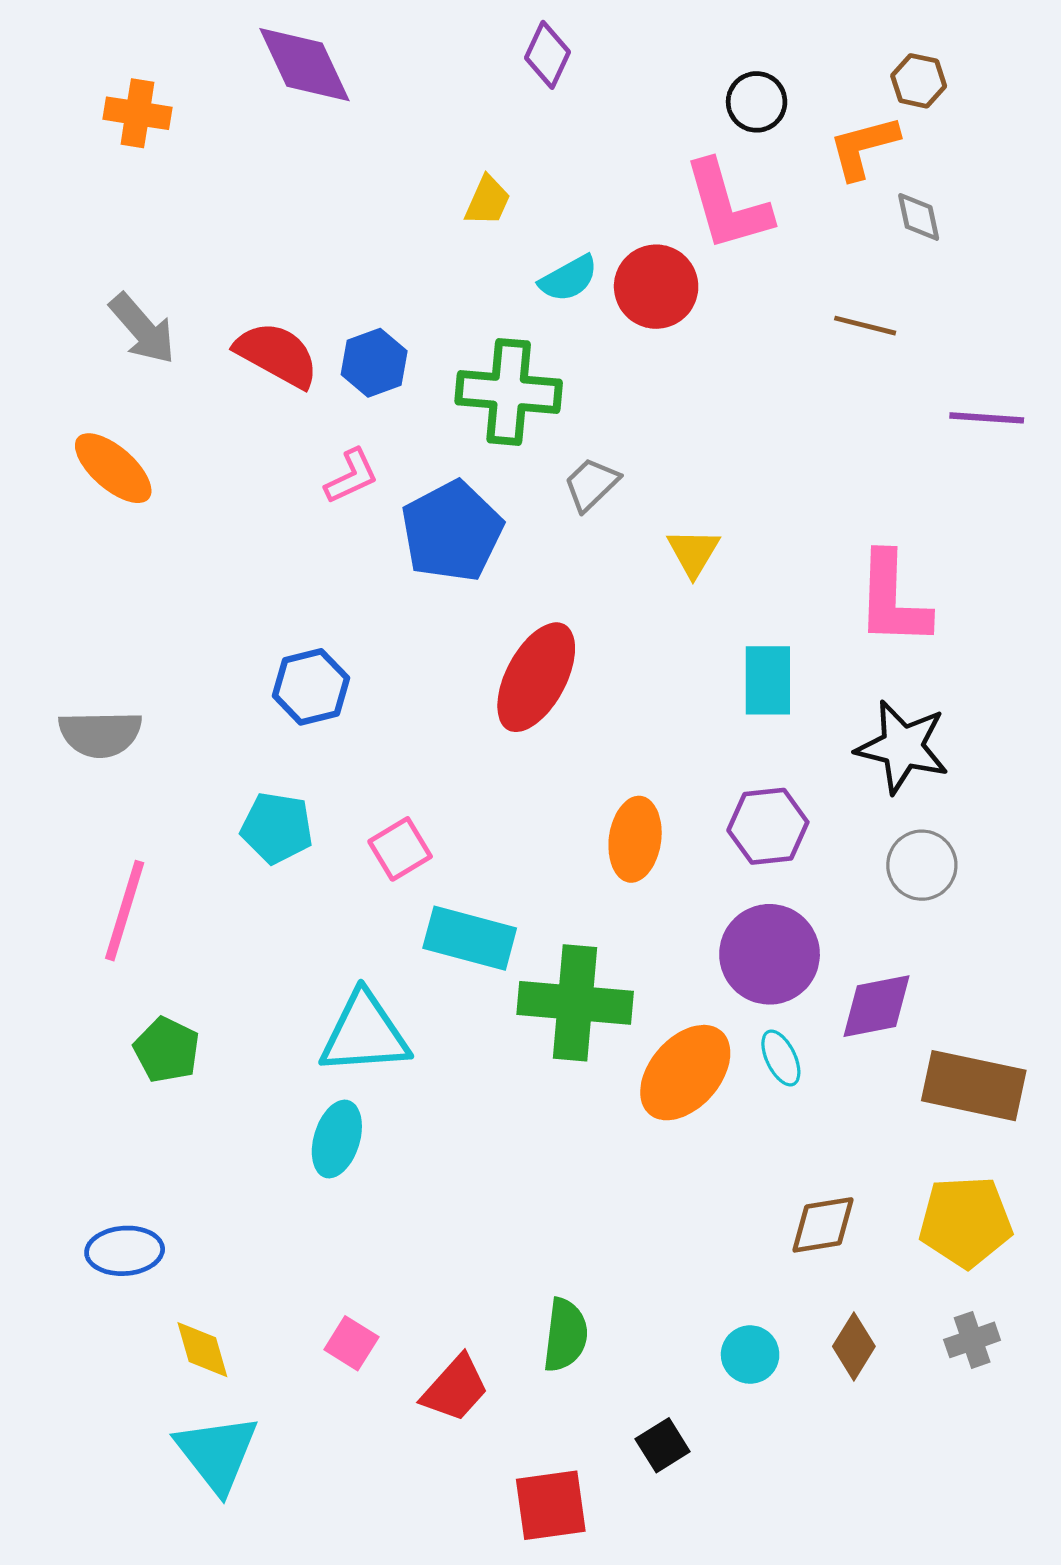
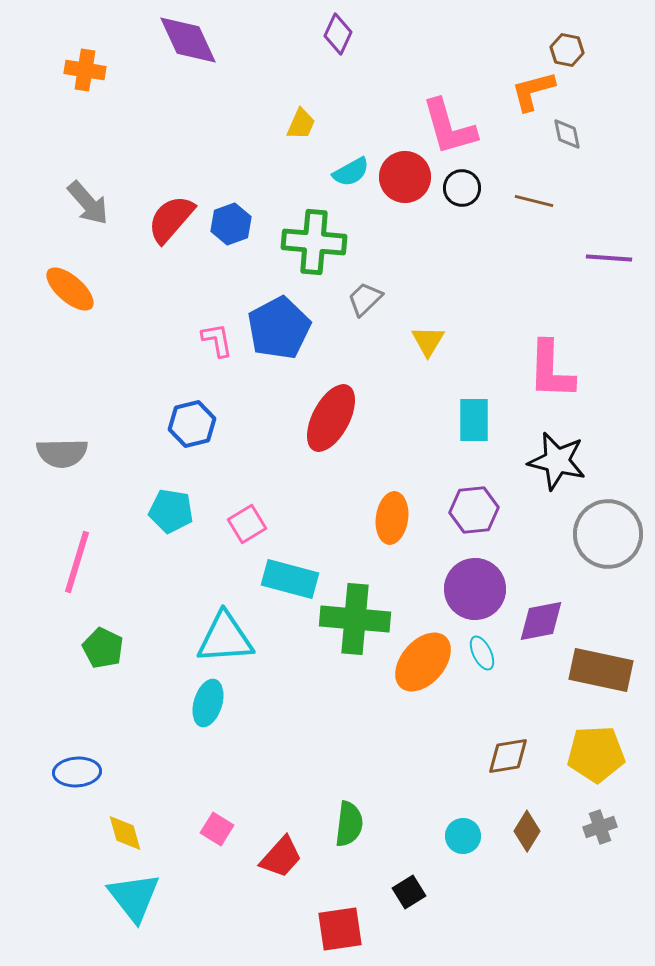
black circle: (757, 102) -> (462, 188), moved
red semicircle: (277, 355) -> (171, 219), turned -78
pink L-shape: (351, 476) -> (217, 340), moved, turned -75
gray circle: (922, 865) -> (608, 534), moved, size x1.6

